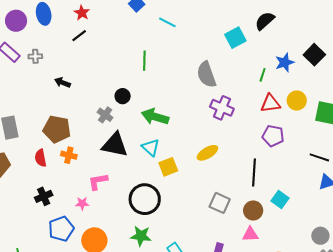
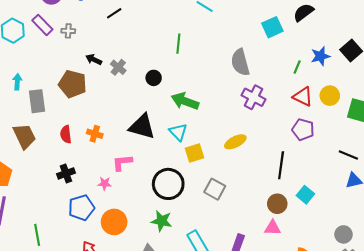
red triangle: (270, 104) -> (303, 97), turned 30
gray cross: (105, 115) -> (118, 67), moved
brown pentagon: (57, 129) -> (72, 84), moved
gray square: (220, 203) -> (215, 189), moved

